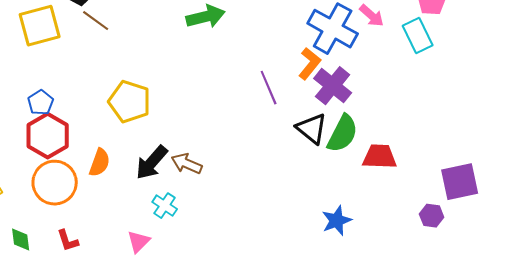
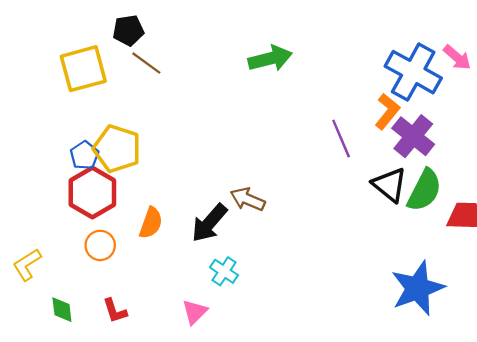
yellow pentagon: (130, 102) -> (117, 149), moved
brown arrow: (187, 164) -> (248, 199), moved
orange circle: (55, 183) -> (100, 245), size x0.6
blue star: (337, 221) -> (418, 288), size x1.6

